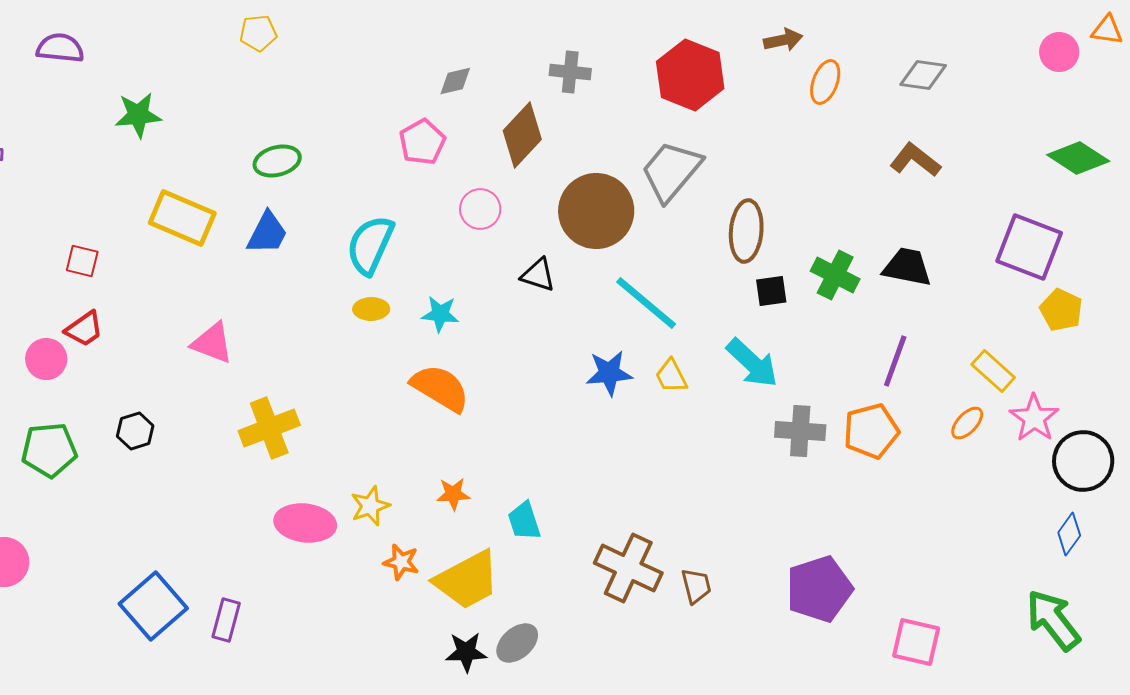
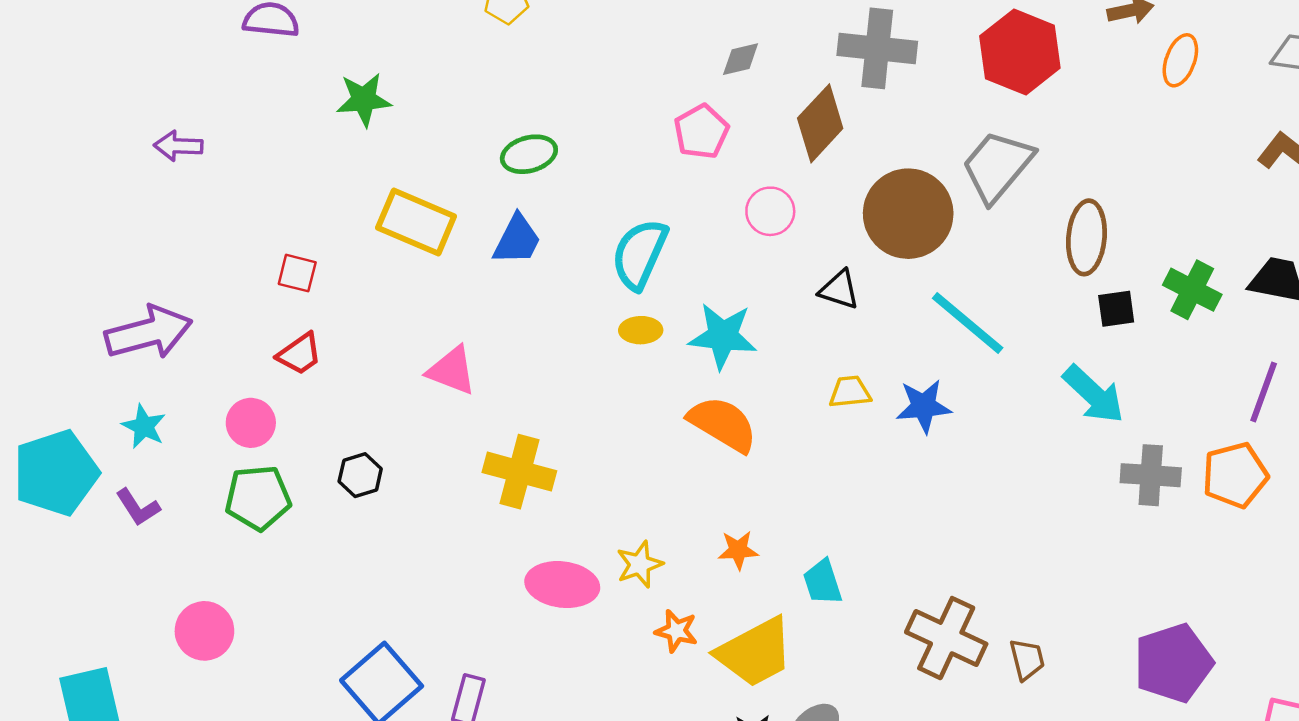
gray cross: (570, 72) -> (877, 48), size x1.6
cyan star: (440, 314) -> (723, 336), size x1.5
pink circle: (46, 359) -> (251, 423), moved
yellow trapezoid: (671, 376) -> (850, 392), moved, turned 111
yellow cross: (269, 428) -> (519, 472), turned 36

